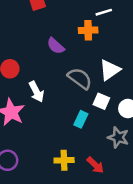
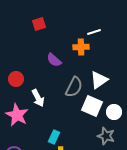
gray semicircle: (80, 78) -> (74, 87), turned 80
white square: (101, 101) -> (92, 106), size x1.5
cyan rectangle: (81, 119) -> (54, 137), moved

